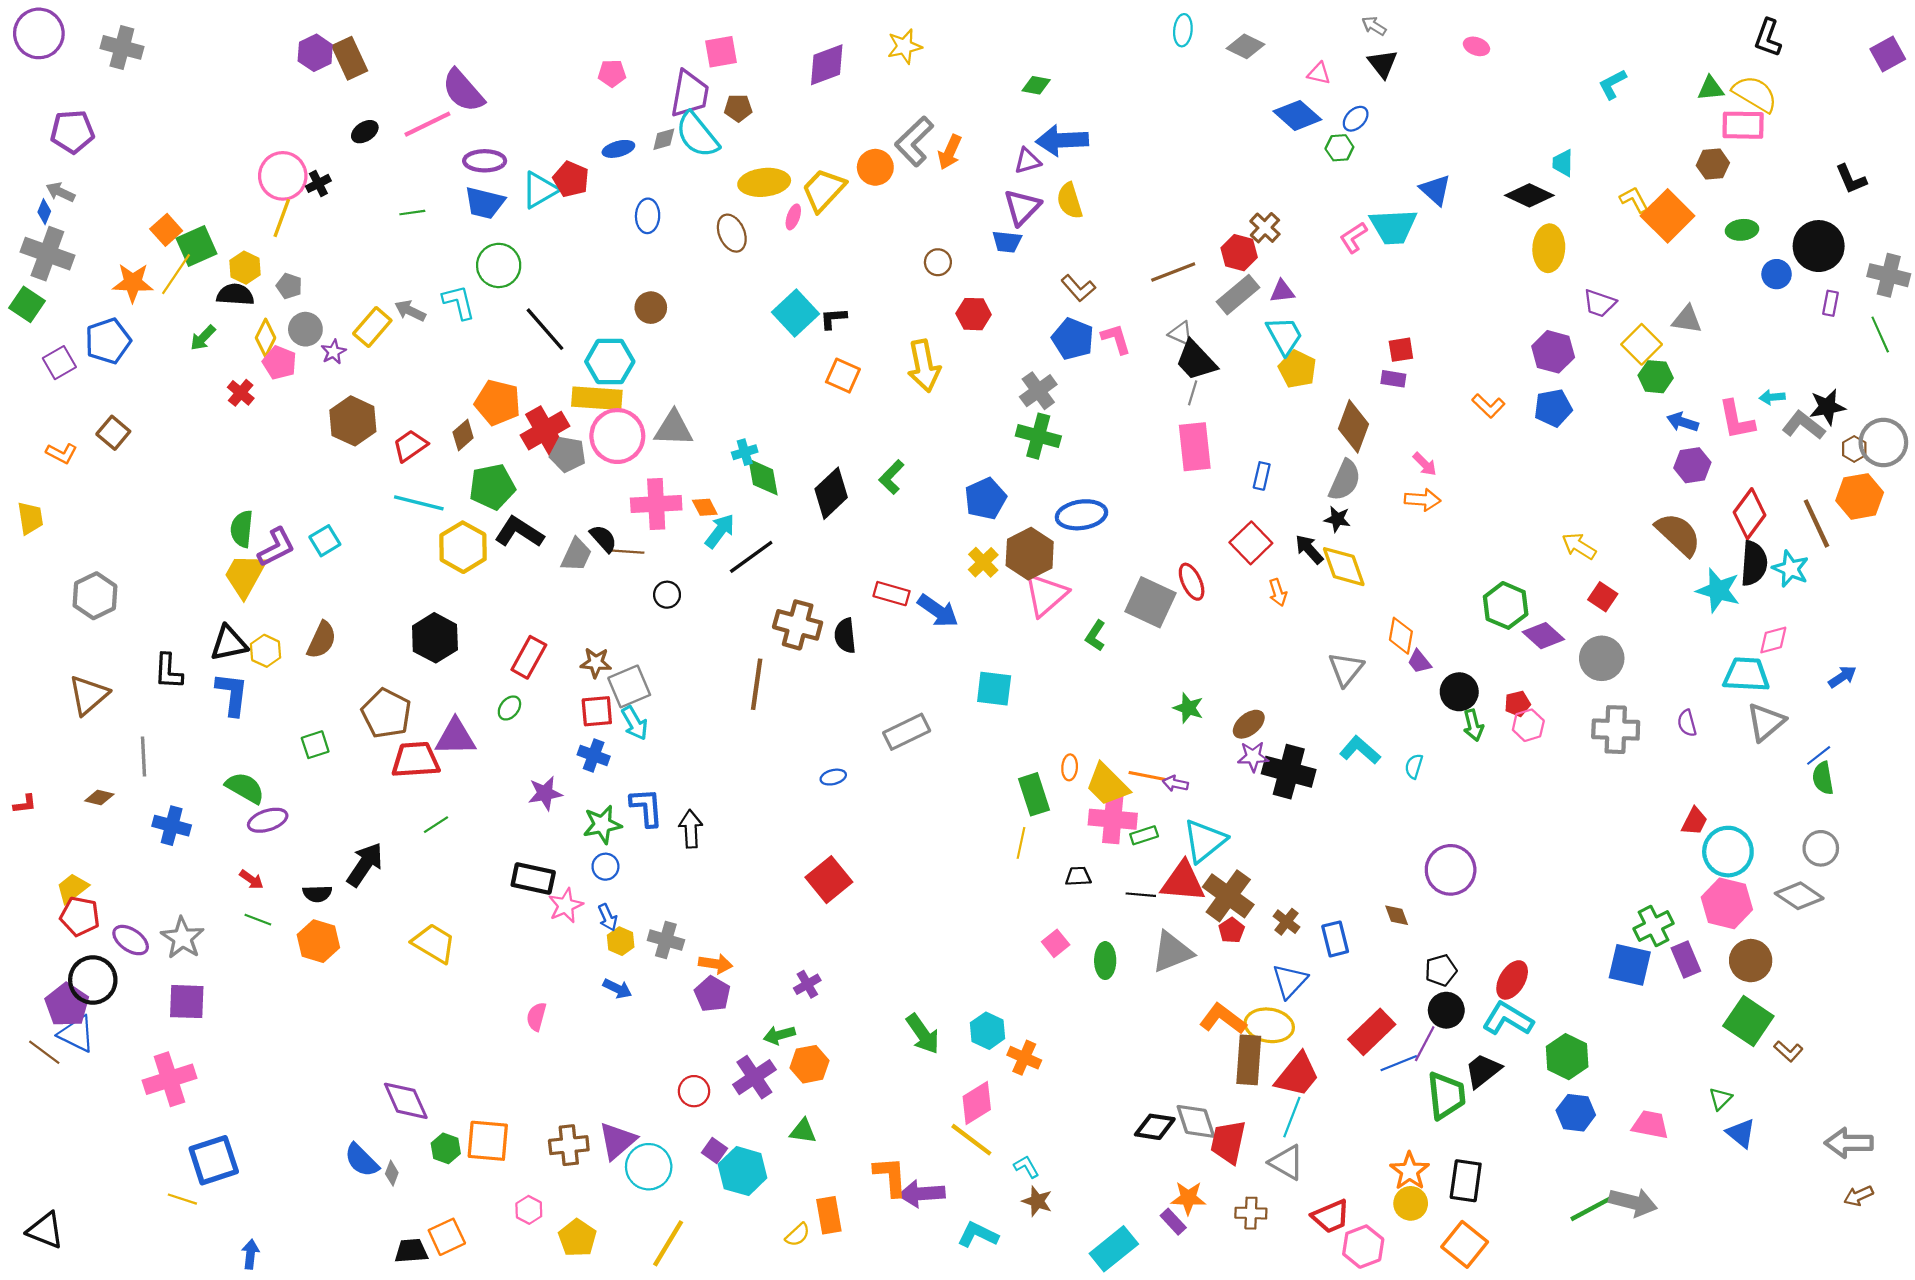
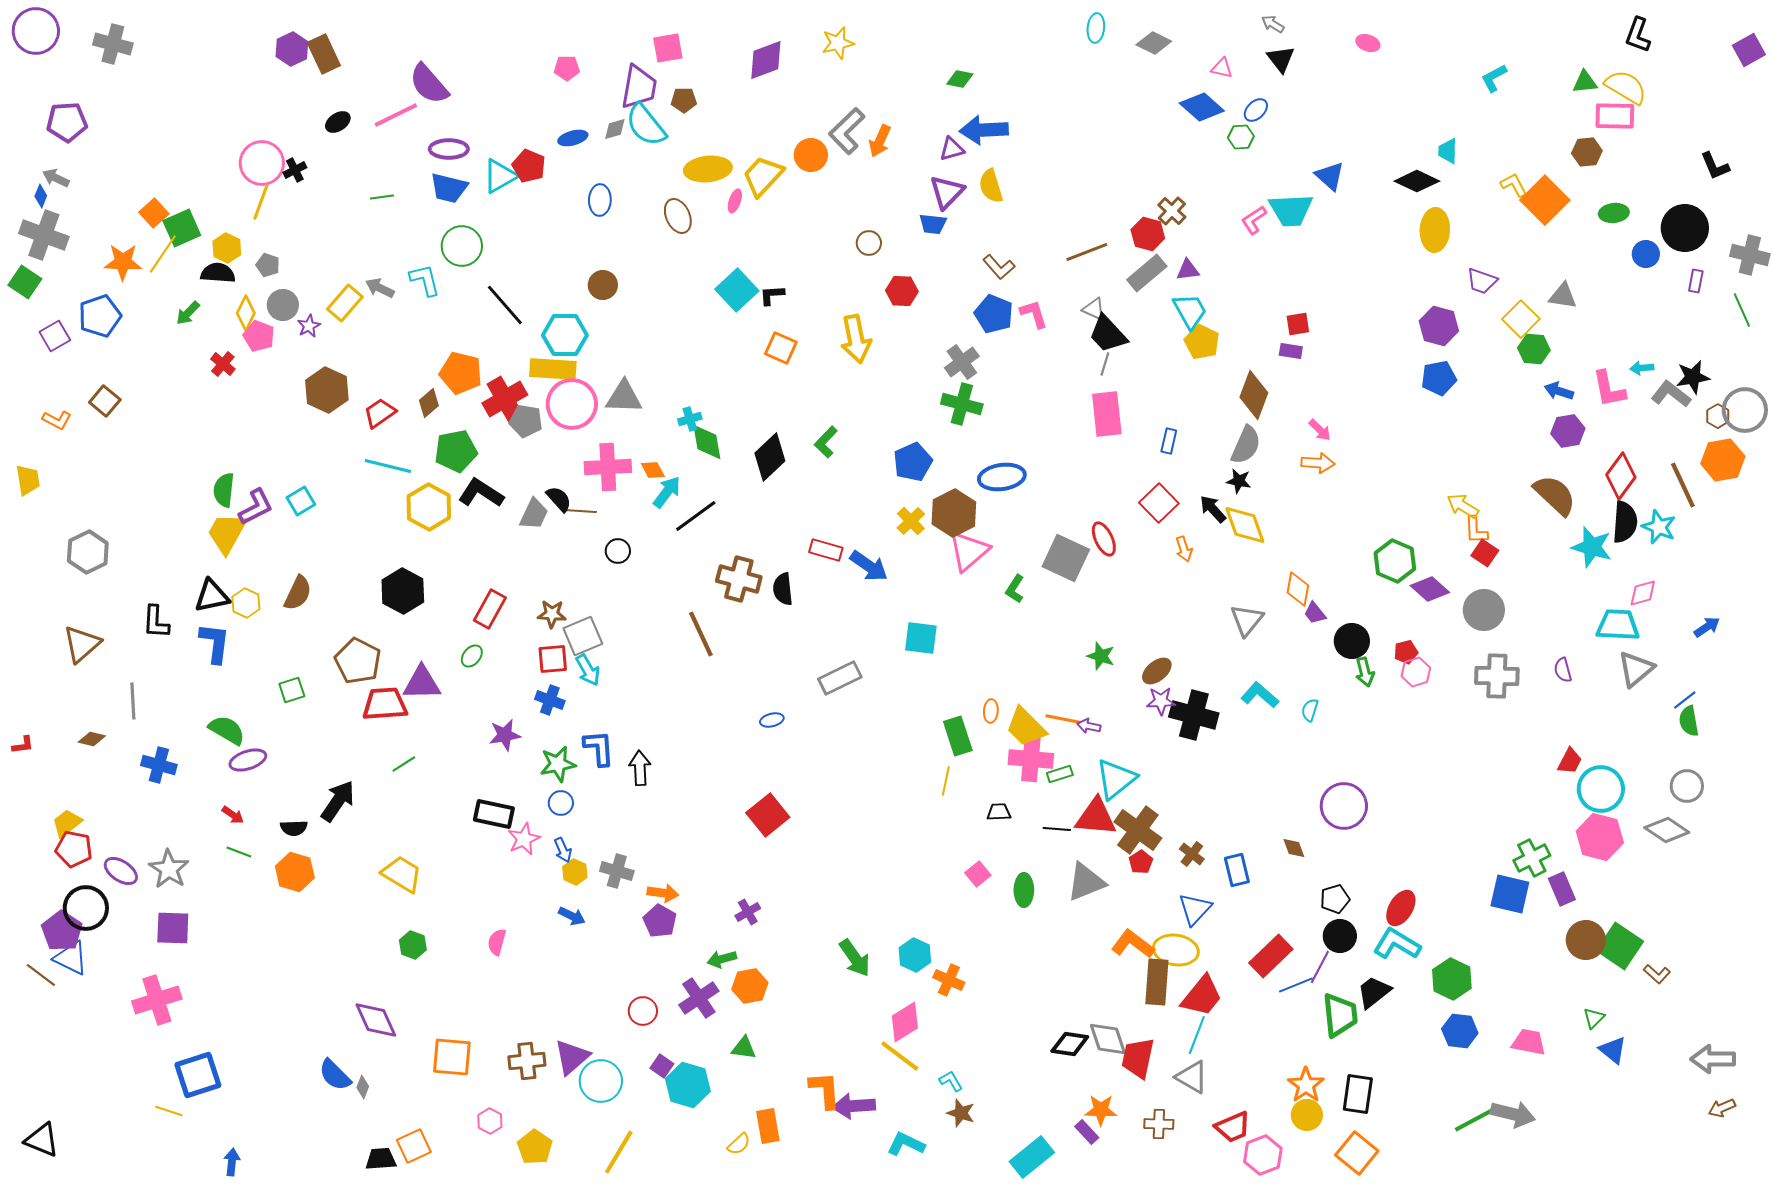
orange L-shape: (1488, 406) -> (1476, 530), moved, turned 44
brown line: (757, 684) -> (701, 634), turned -33
brown circle: (1751, 961) -> (1586, 940), moved
green hexagon: (446, 1148) -> (413, 945), moved

